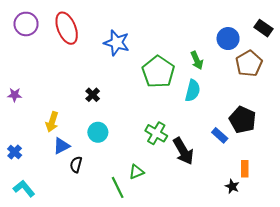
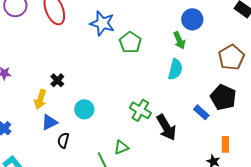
blue circle: (228, 39) -> (192, 19), moved
brown pentagon: (249, 64) -> (231, 57), moved
green pentagon: (158, 72) -> (130, 42), moved, size x0.7
black cross: (93, 95) -> (57, 80), moved

